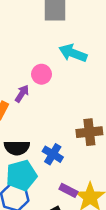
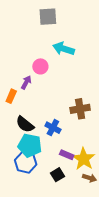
black semicircle: (17, 148) -> (25, 124), turned 42
cyan pentagon: (21, 175) -> (30, 145), turned 30

